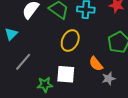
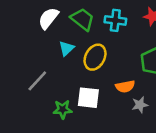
cyan triangle: (11, 34) -> (66, 48), moved
orange semicircle: (96, 64) -> (125, 86), turned -63

